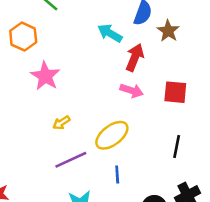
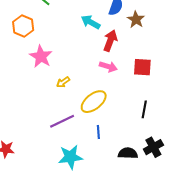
yellow arrow: (61, 123) -> (63, 82), moved

